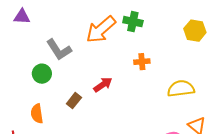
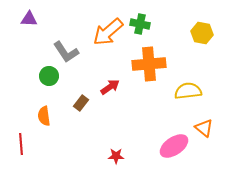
orange cross: (142, 62) -> (149, 64), size x2.0

